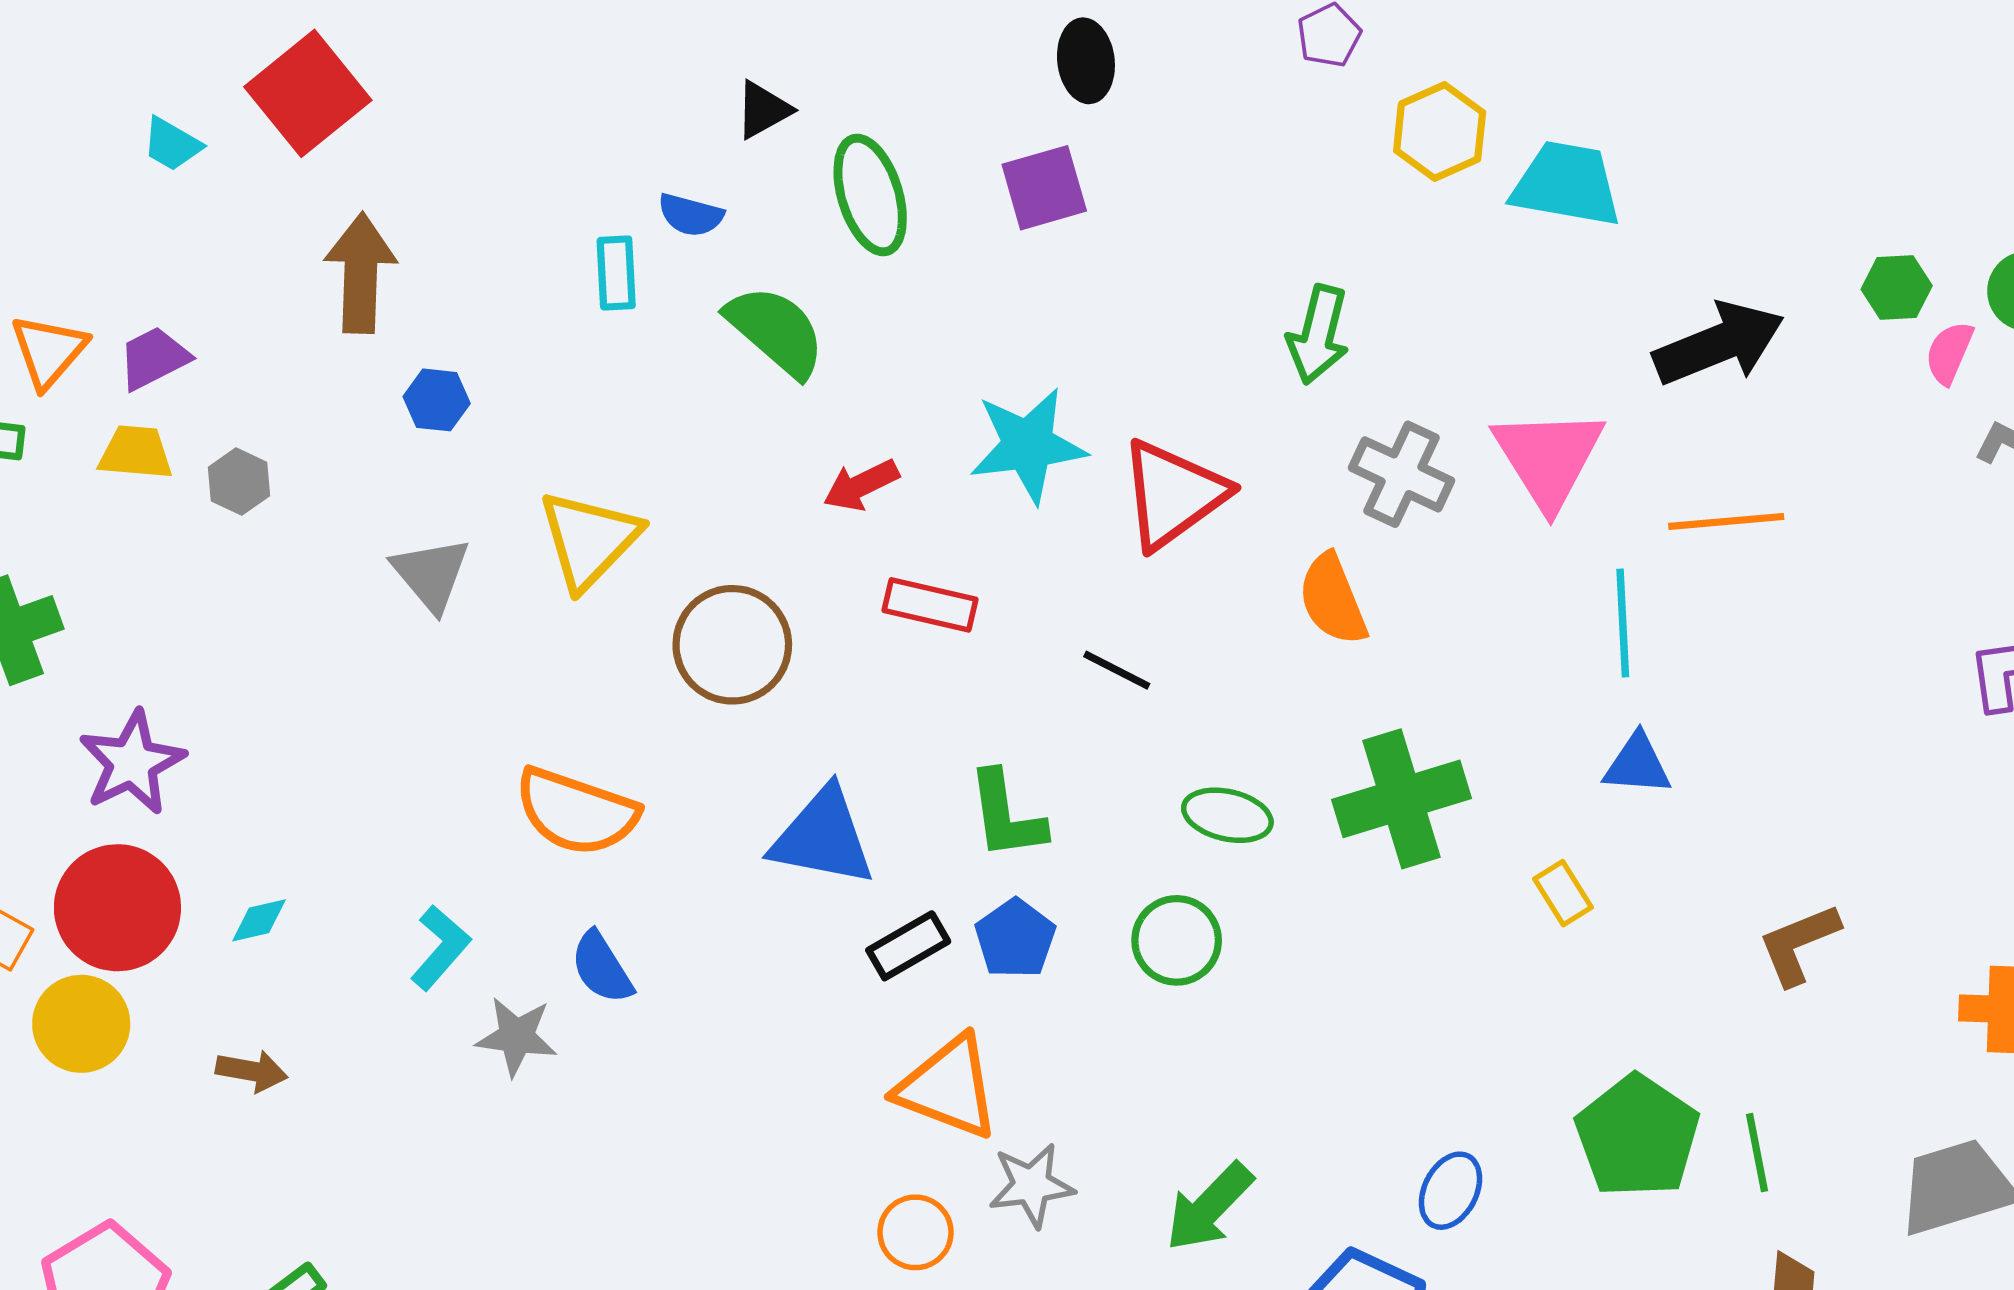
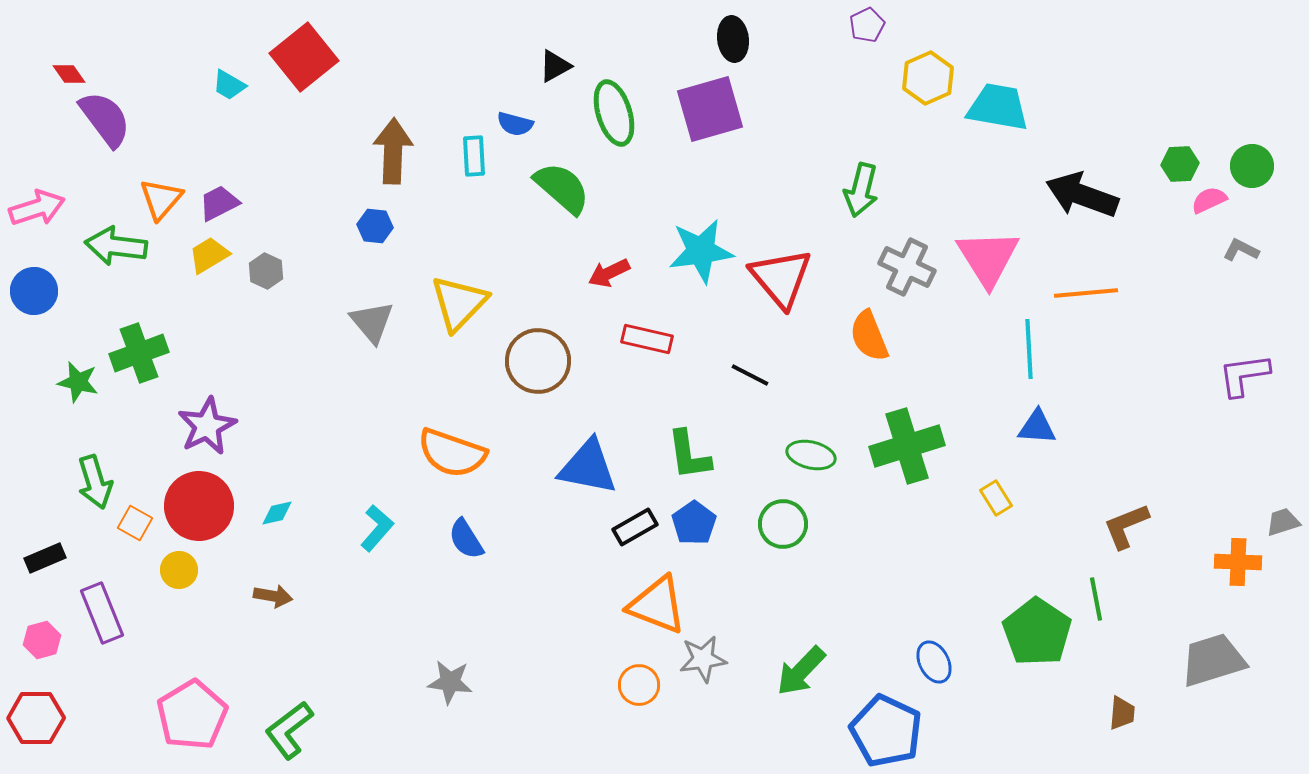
purple square: (1044, 188) -> (710, 109), size x1.4
brown arrow: (361, 273) -> (393, 151), moved
black arrow: (1719, 344) -> (1082, 195), turned -138
pink semicircle: (1949, 353) -> (1209, 200), turned 42
yellow trapezoid: (136, 453) -> (209, 255), turned -36
red triangle: (1173, 494) -> (781, 278), turned -34
yellow circle: (81, 1024) -> (179, 570), size x0.7
gray star: (516, 1037) -> (450, 682), moved
green line: (1757, 1153) -> (1096, 599), moved
blue ellipse: (1450, 1191) -> (934, 662), turned -54

